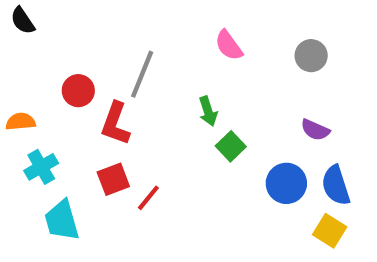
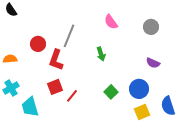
green square: (231, 146) -> (111, 92), moved
cyan cross: (41, 167) -> (11, 88), moved
blue semicircle: (336, 185) -> (168, 106), moved
yellow square: (330, 231) -> (142, 112), moved, turned 35

